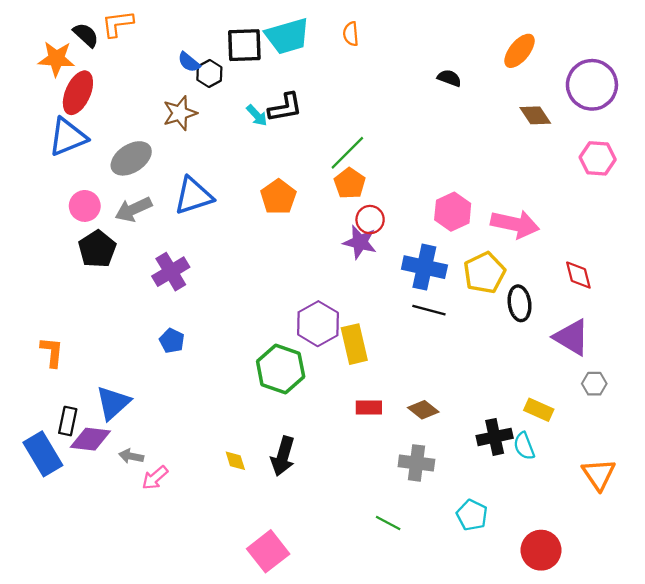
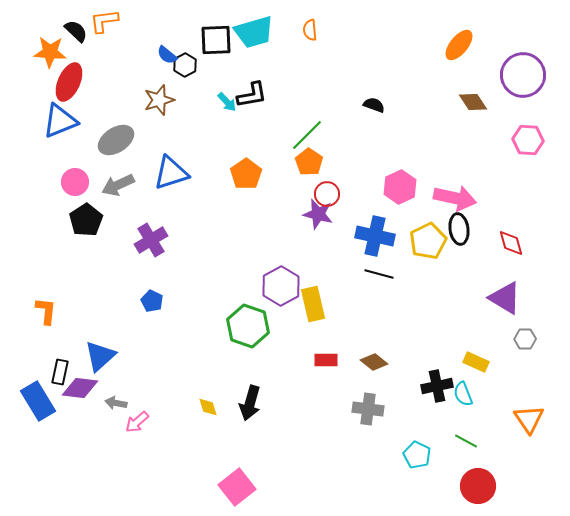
black semicircle: (449, 78) -> (374, 105), moved
black ellipse: (520, 303) -> (459, 229), moved
green line: (388, 523) -> (466, 441), moved

